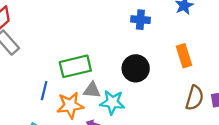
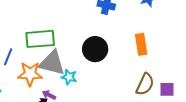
gray triangle: (92, 90) -> (52, 63), size x1.6
cyan star: (112, 102) -> (69, 77), size x0.7

